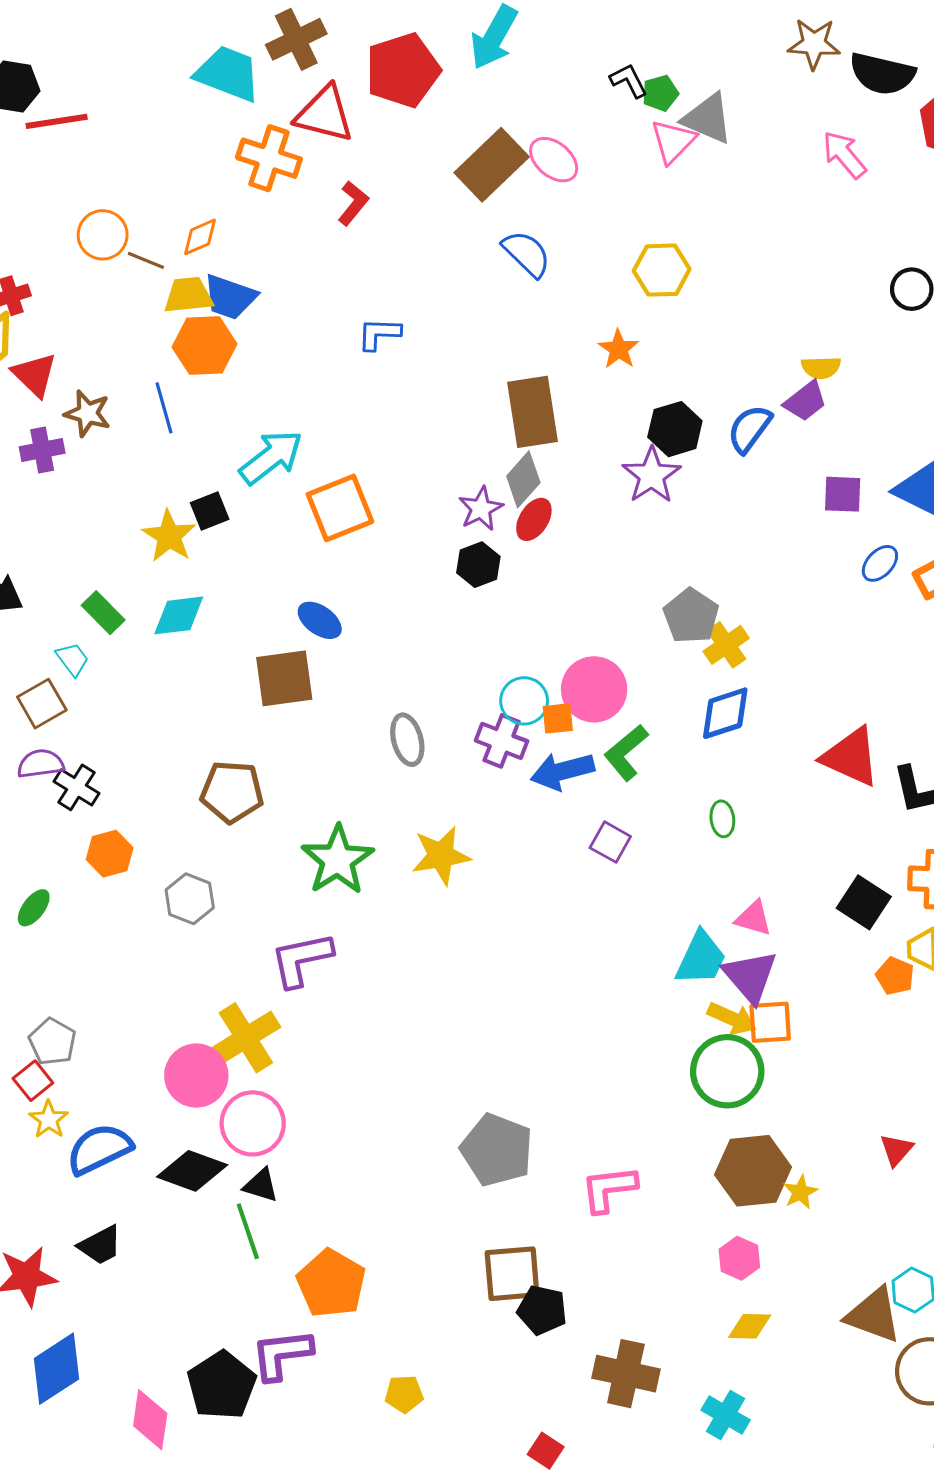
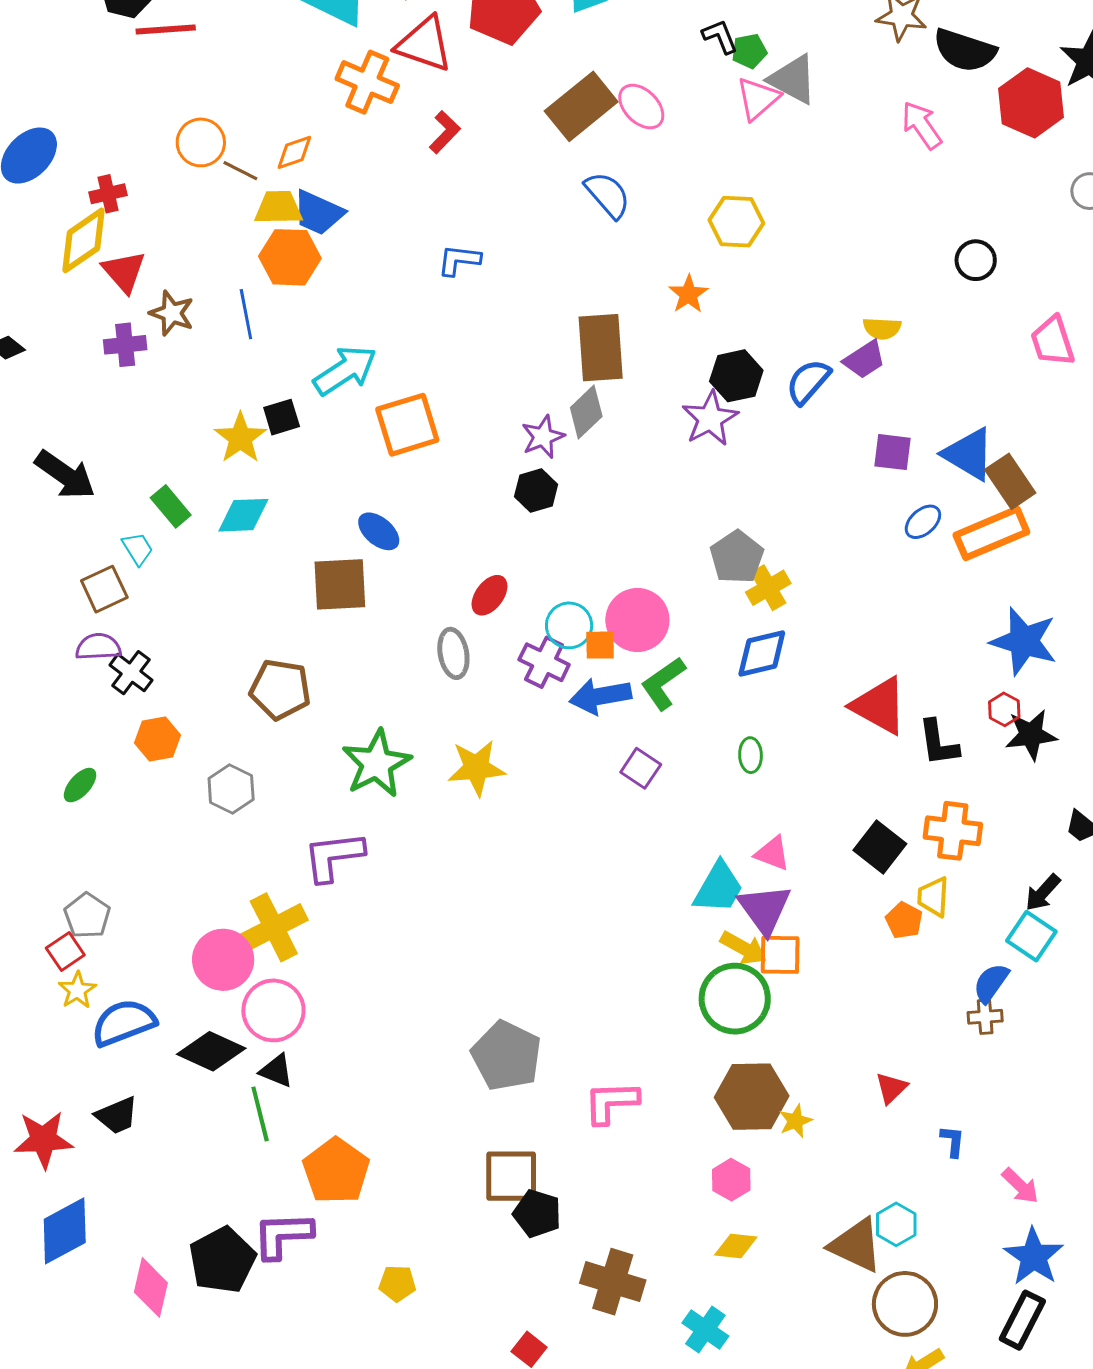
red ellipse: (534, 519) -> (490, 595), moved

